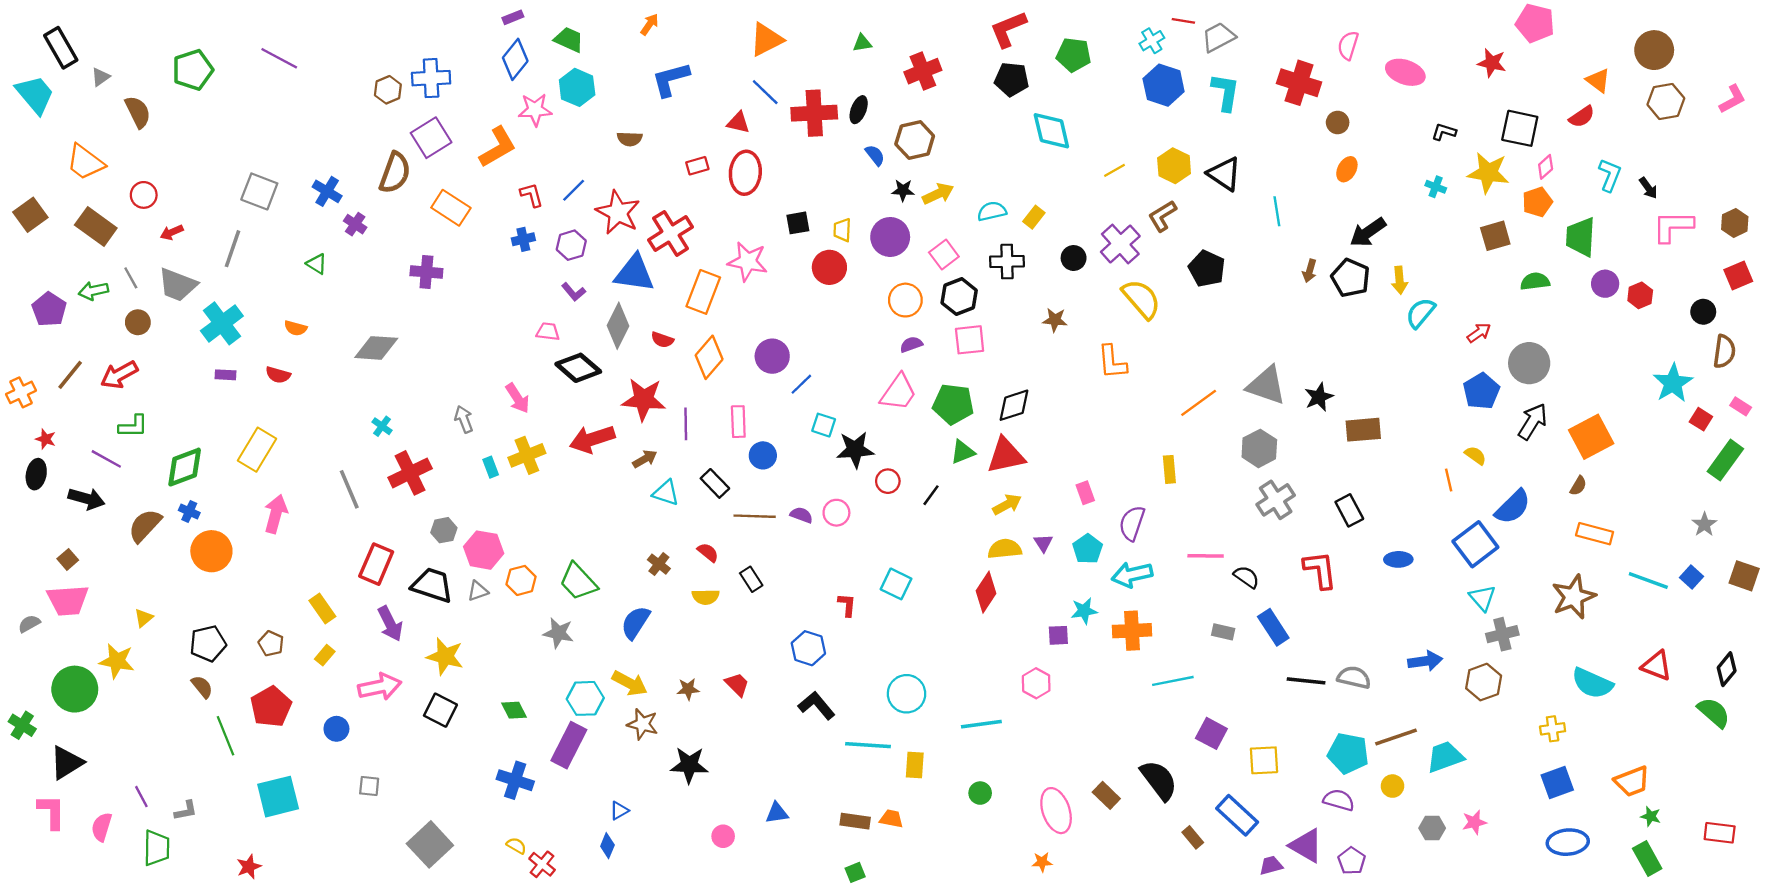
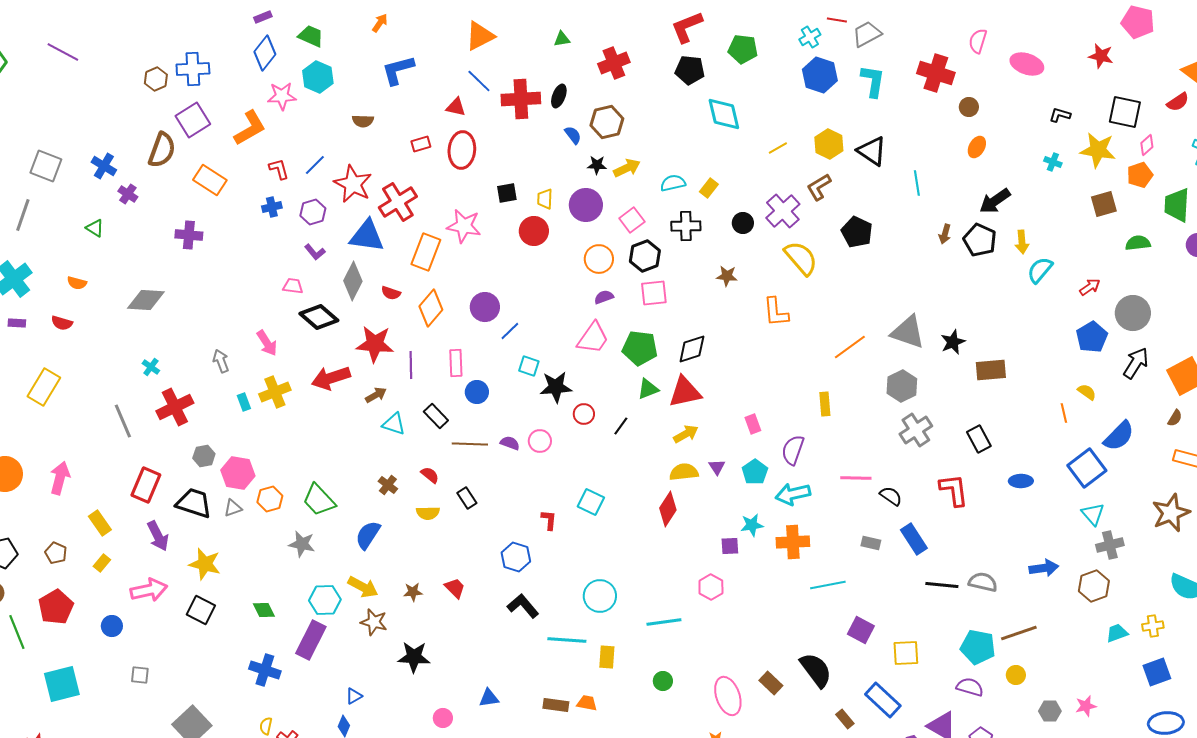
pink arrow: (276, 514) -> (60, 478), moved
cyan trapezoid: (1445, 757) -> (1117, 633), moved, size x0.7
yellow semicircle: (516, 846) -> (266, 726), turned -108

